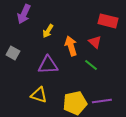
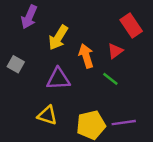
red rectangle: (108, 21) -> (131, 25), turned 42
yellow arrow: (48, 31) -> (58, 38), size x1.5
red triangle: (95, 42) -> (115, 51), turned 40

